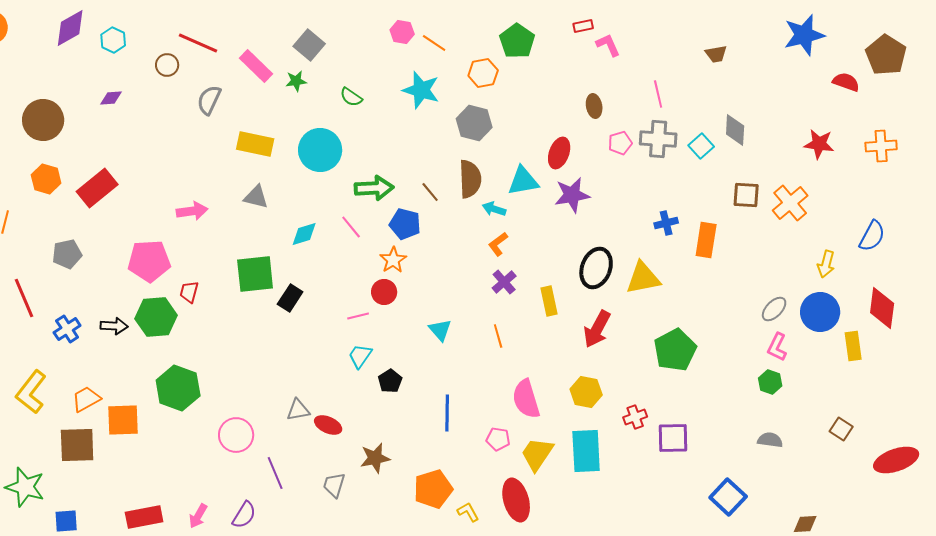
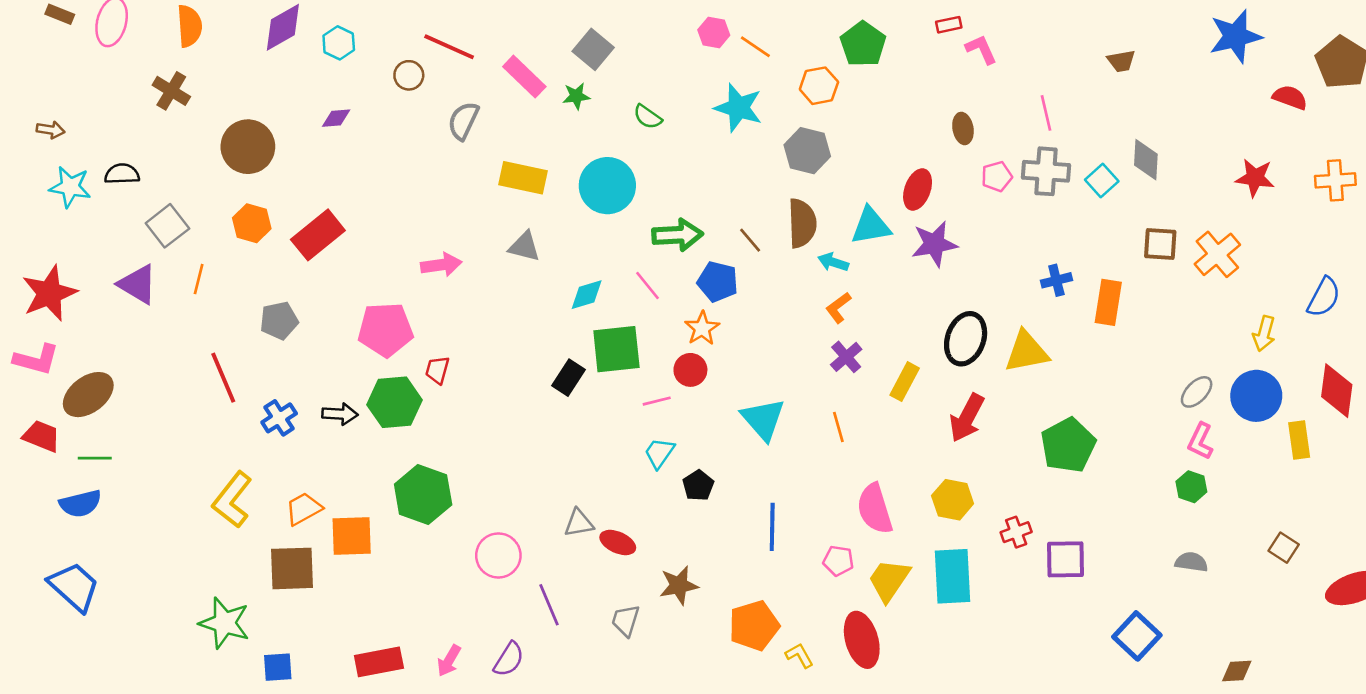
green square: (255, 274) -> (616, 349), moved
yellow rectangle: (549, 301) -> (905, 382), turned 40
cyan triangle: (440, 330) -> (763, 419), size x1.5

